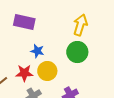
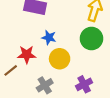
red star: (24, 73) -> (27, 54), moved

